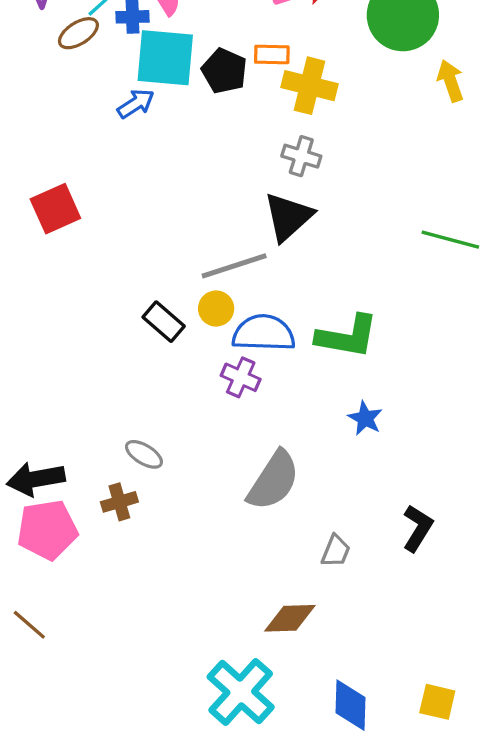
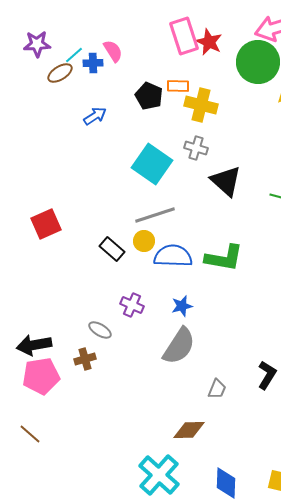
cyan square: (165, 58) -> (152, 164), moved, turned 30
red square: (55, 209) -> (46, 224), moved
black triangle: (288, 217) -> (226, 181), moved, turned -36
purple cross: (241, 377) -> (132, 305), moved
blue star: (365, 418) -> (182, 306), moved, turned 30

